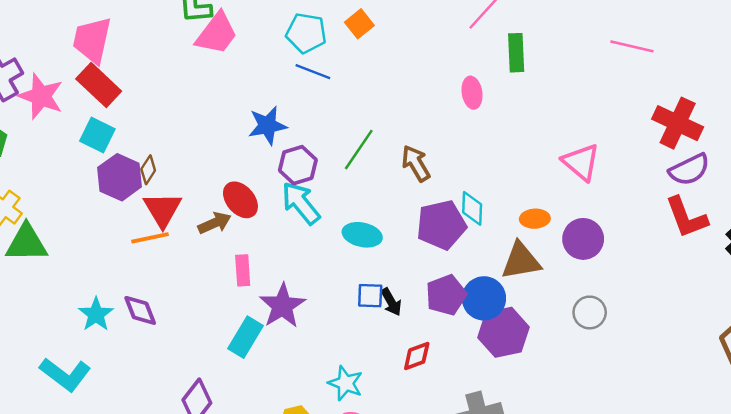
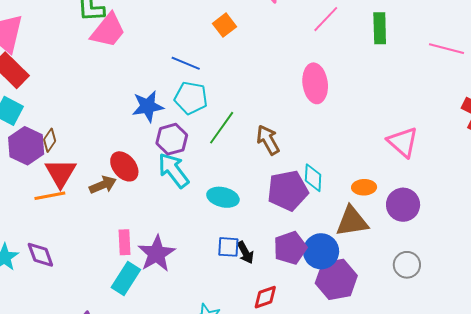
cyan pentagon: (306, 33) -> (191, 98), moved
green rectangle: (516, 53) -> (380, 28), moved
pink ellipse: (472, 93) -> (315, 83), size x1.5
pink rectangle: (243, 270) -> (125, 242), moved

